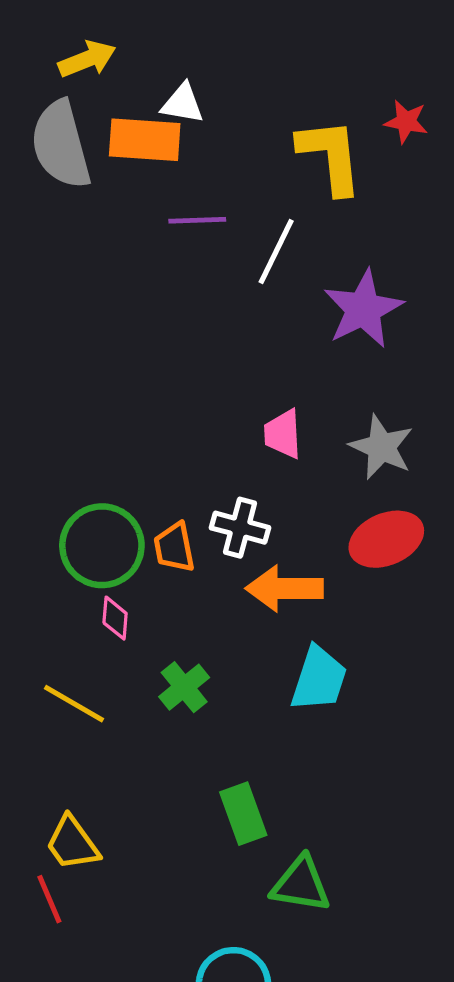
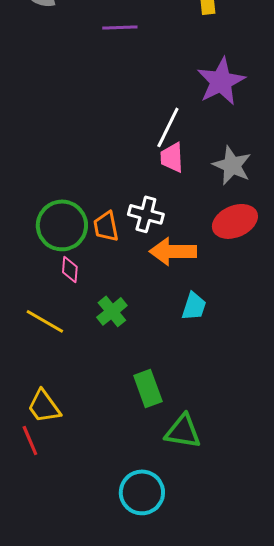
white line: (276, 251) -> (168, 127), moved
cyan trapezoid: (319, 679) -> (194, 306), size x0.7

